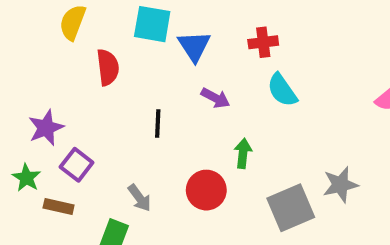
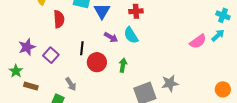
cyan semicircle: (282, 90) -> (131, 35), moved
purple square: (77, 165) -> (51, 55), moved
red circle: (206, 190) -> (97, 62), moved

